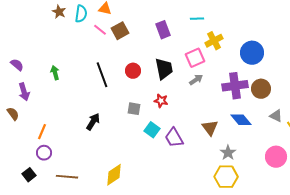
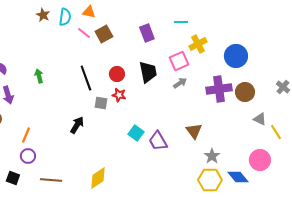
red star: (161, 101) -> (119, 95), moved
gray square: (134, 109) -> (101, 103), moved
blue diamond: (241, 120) -> (238, 177), moved
black square: (29, 175) -> (13, 178), turned -32

